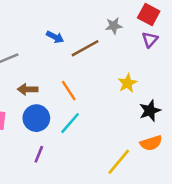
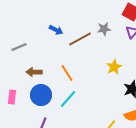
gray star: (114, 26) -> (104, 29), moved

